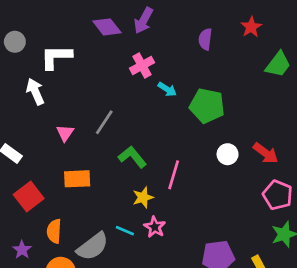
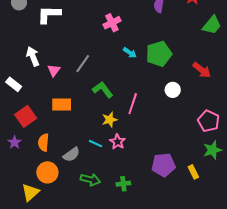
cyan arrow: (167, 89) -> (130, 53), moved
white arrow: (35, 92) -> (33, 56), moved
green pentagon: (207, 106) -> (159, 54), turned -30
red arrow: (266, 153) -> (202, 70), moved
gray semicircle: (93, 246) -> (71, 155), size x0.7
purple star: (22, 250) -> (15, 142), moved

